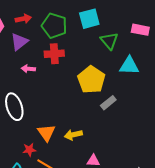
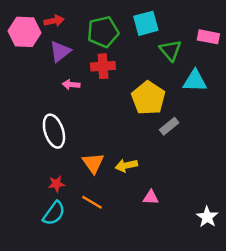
red arrow: (23, 19) -> (54, 21), moved
green pentagon: (54, 26) -> (103, 32), turned -30
red star: (29, 150) -> (56, 184), moved

